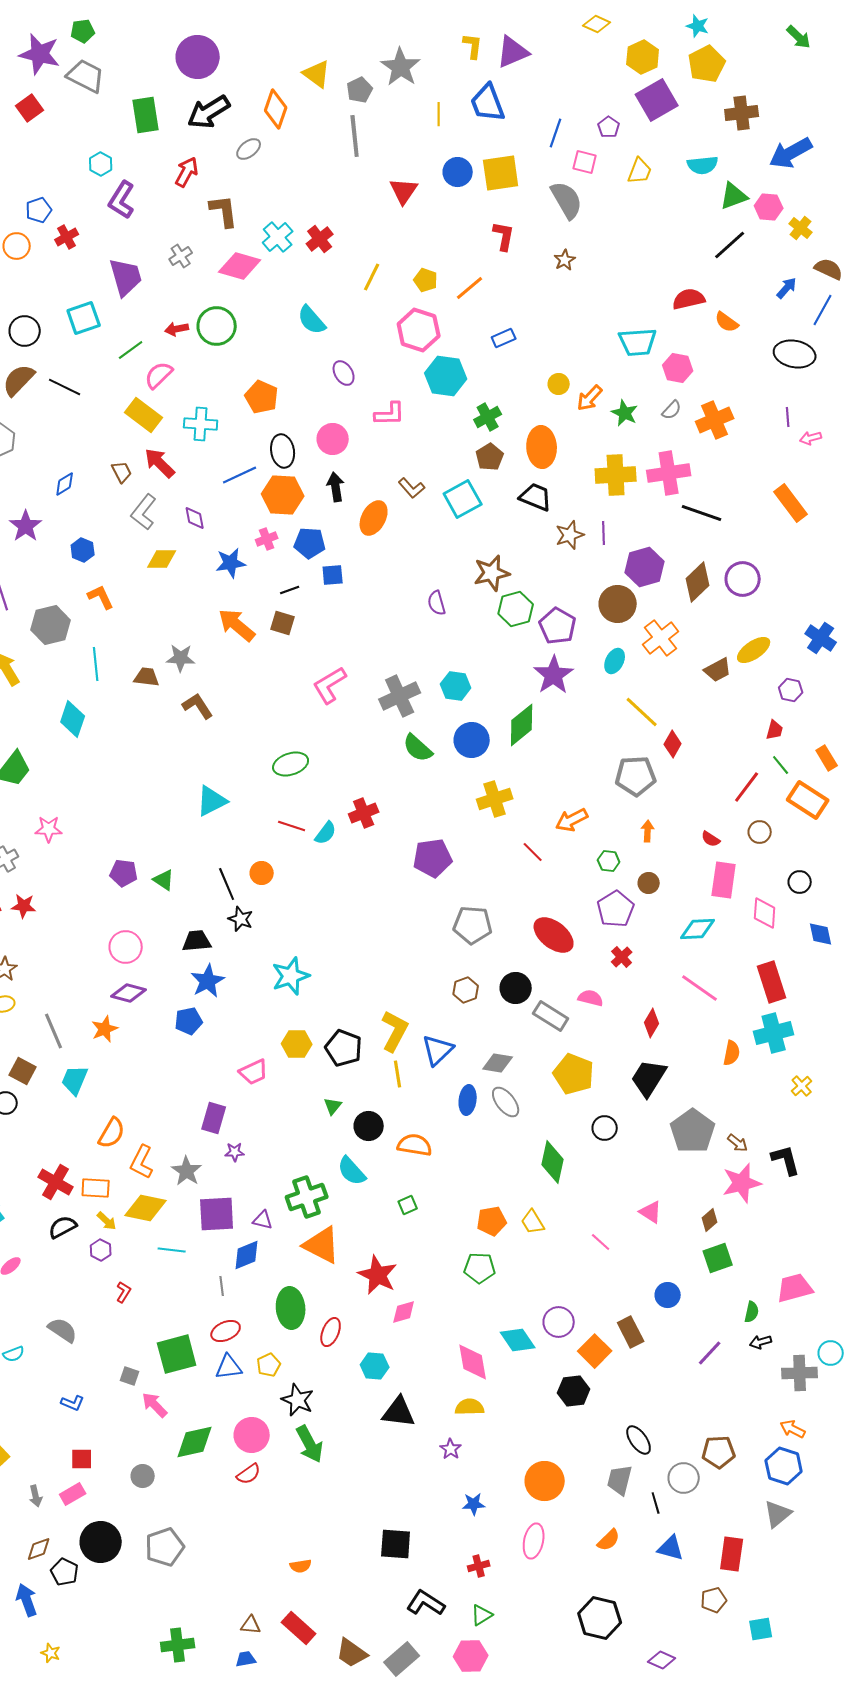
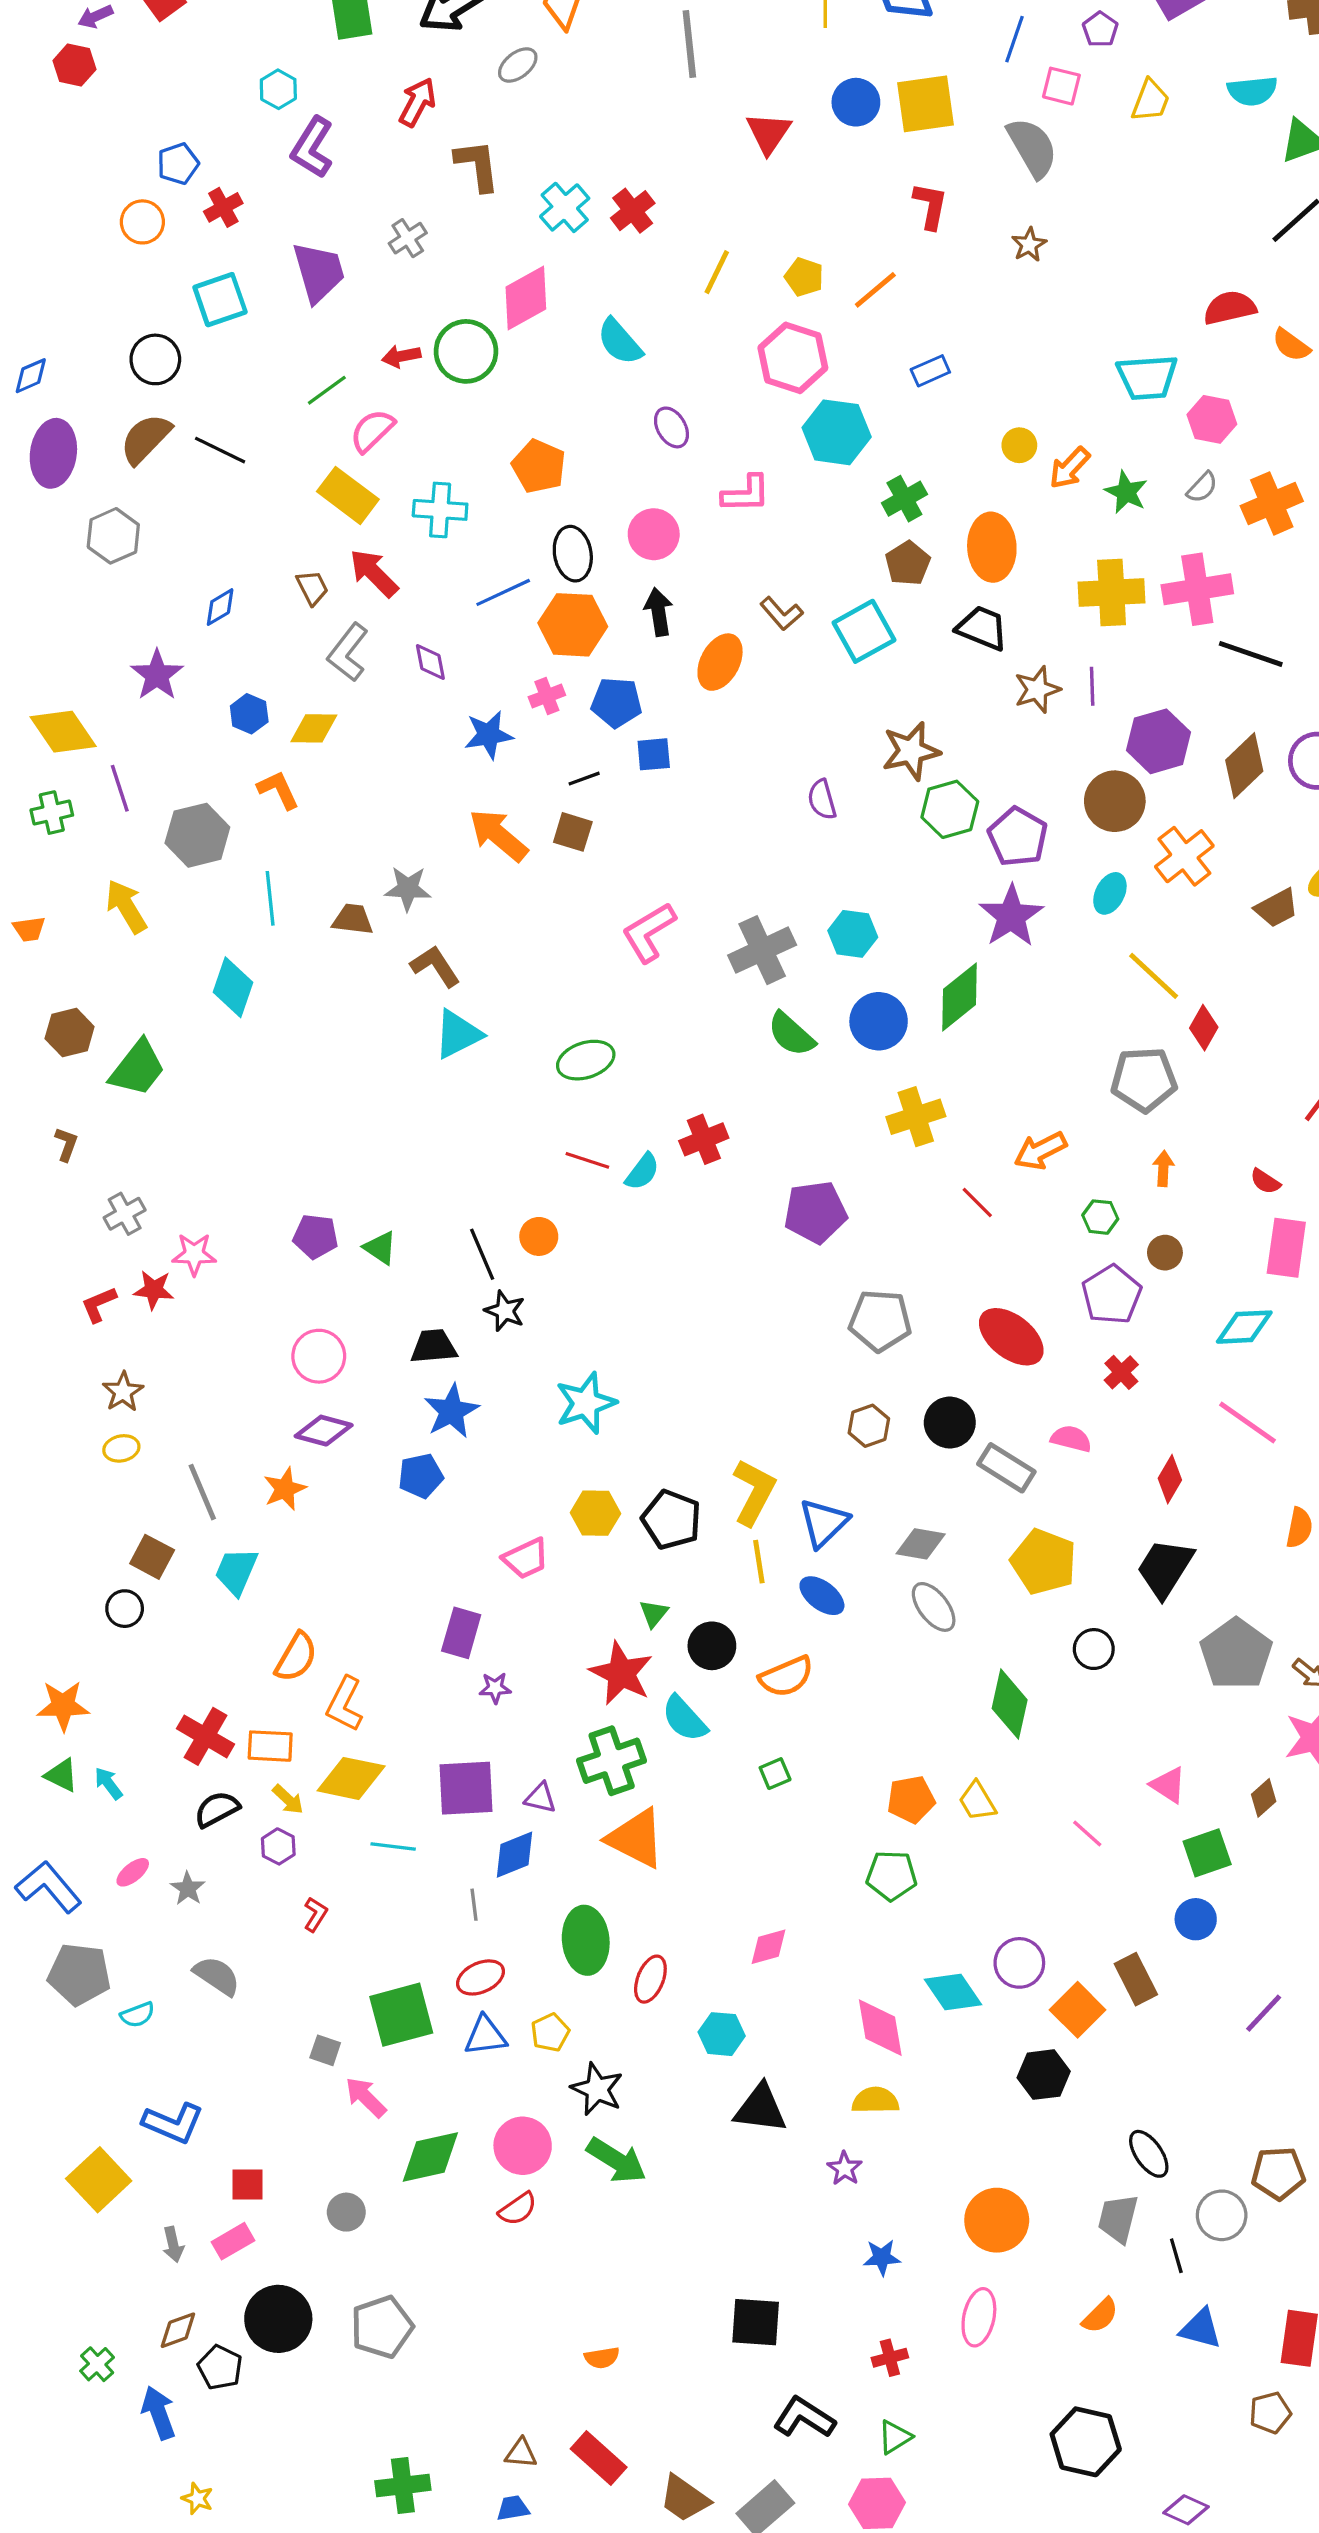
pink diamond: (240, 266) -> (526, 298), moved, turned -45
cyan square: (84, 318) -> (220, 300), moved
yellow diamond: (162, 559) -> (314, 728), moved
cyan triangle: (212, 801) -> (458, 1034), moved
pink star: (49, 829) -> (194, 1254), moved
blue ellipse: (468, 1100) -> (822, 1596), moved, turned -60
orange semicircle: (415, 1145) -> (786, 1677), turned 148
gray star: (187, 1171) -> (188, 1888), moved, size x0.7
green square: (718, 1258) -> (1207, 1853), moved
red star: (378, 1275) -> (621, 1673), moved
blue L-shape: (73, 1403) -> (173, 2123), moved, size x1.6
green arrow: (310, 1444) -> (616, 2160), turned -30

